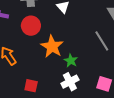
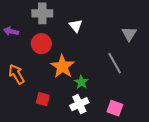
red square: (31, 86) -> (43, 99), moved

